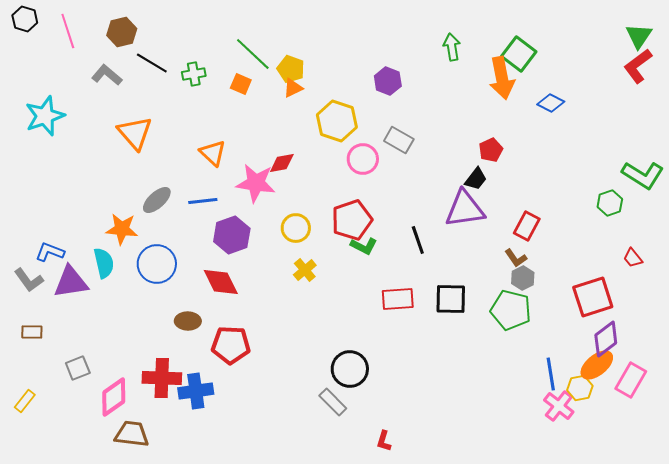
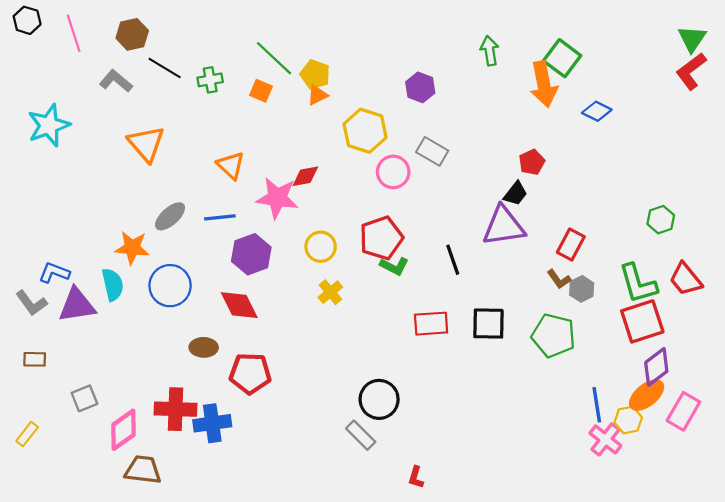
green L-shape: (643, 175) -> (638, 283), moved, turned 42
red trapezoid: (633, 258) -> (686, 279), size x1.6
gray hexagon: (523, 278) -> (582, 289), moved

